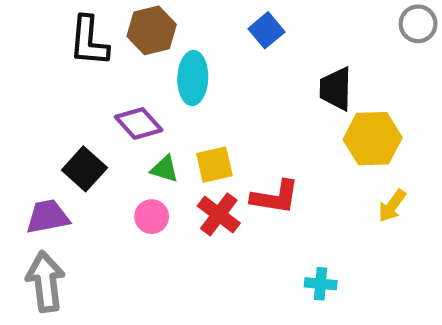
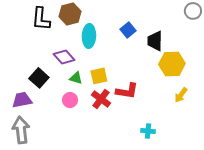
blue square: (266, 30) -> (128, 30), moved

